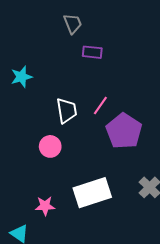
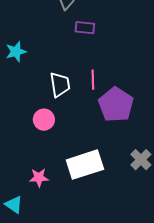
pink line: (100, 105) -> (93, 80), turned -36

